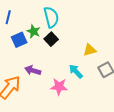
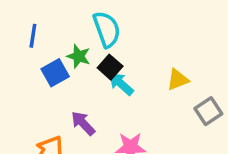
purple arrow: (33, 70) -> (83, 123), turned 35
cyan arrow: (76, 71) -> (121, 84), moved

